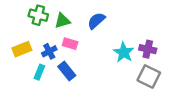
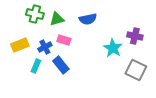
blue semicircle: (96, 21) -> (88, 19), turned -150
purple cross: (148, 49) -> (135, 36), moved

